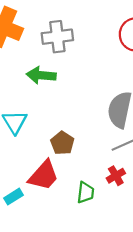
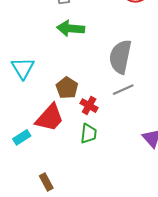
green arrow: (41, 75) -> (71, 28), moved
red cross: (116, 176) -> (89, 106), moved, turned -30

